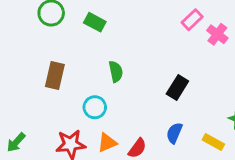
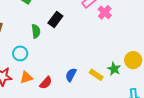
black rectangle: (177, 87) -> (55, 19), moved
yellow rectangle: (213, 142) -> (96, 75), moved

